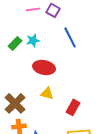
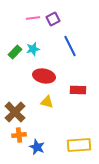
purple square: (53, 10) -> (53, 19), turned 32
red rectangle: (73, 107) -> (78, 90), moved, turned 63

